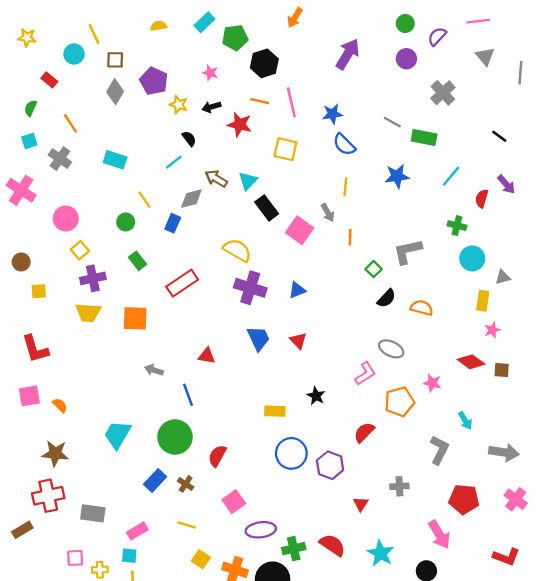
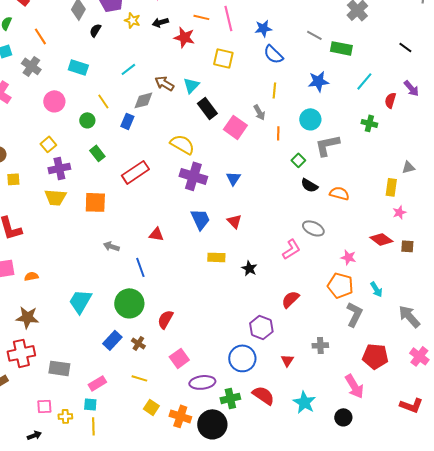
black semicircle: (189, 139) -> (95, 30), moved, turned -112
pink circle: (66, 218) -> (54, 101), moved
cyan circle: (472, 258) -> (310, 119), moved
blue triangle: (297, 290) -> (233, 178), turned -35
black semicircle: (386, 298) -> (309, 185), turned 78
orange pentagon: (399, 402) -> (340, 285), moved, turned 30
orange semicircle: (60, 405) -> (31, 276), turned -56
yellow rectangle: (275, 411) -> (216, 257), moved
gray arrow: (504, 452) -> (409, 316), turned -140
blue circle: (291, 453) -> (242, 358), moved

